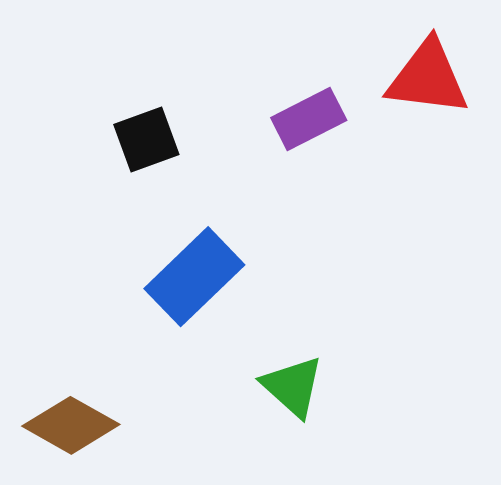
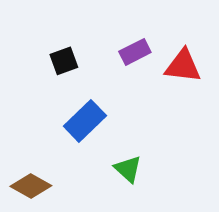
red triangle: (428, 78) -> (183, 66), moved

